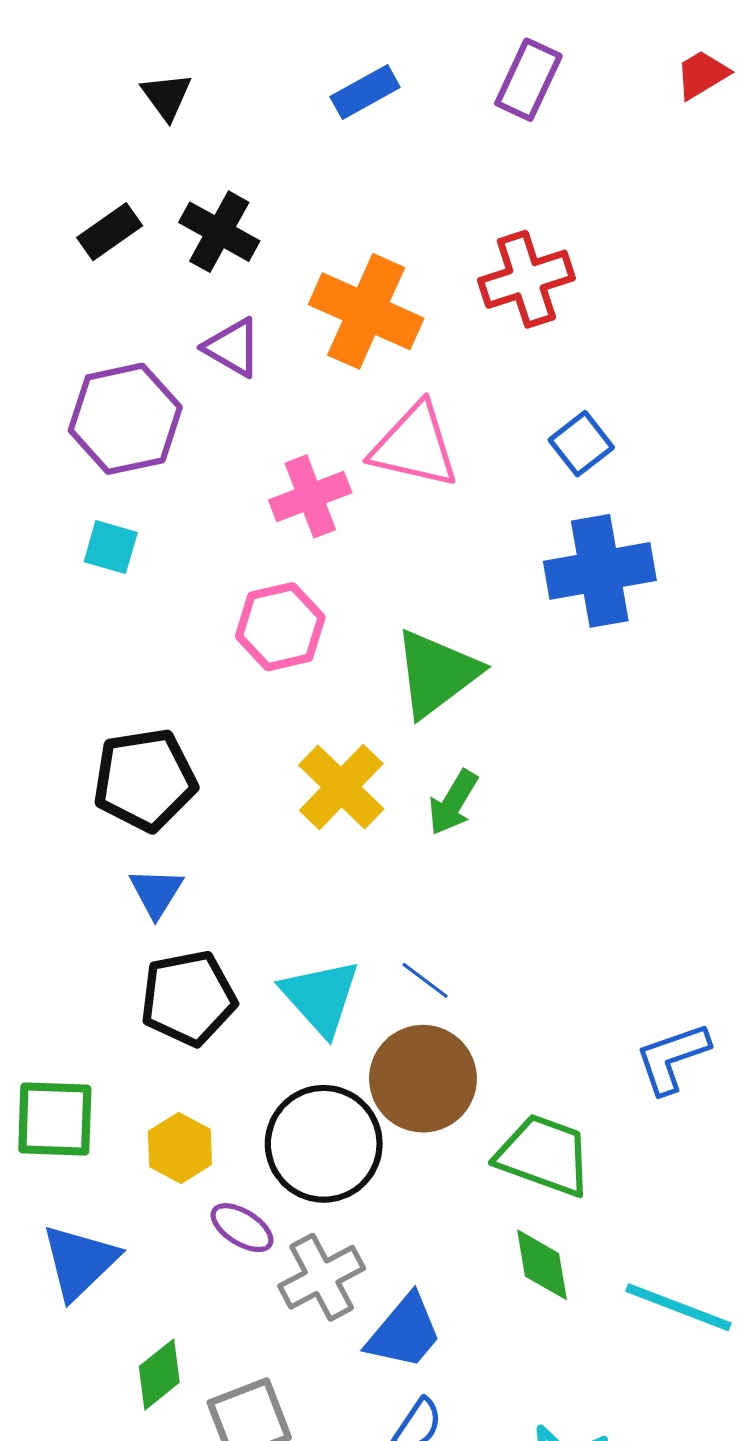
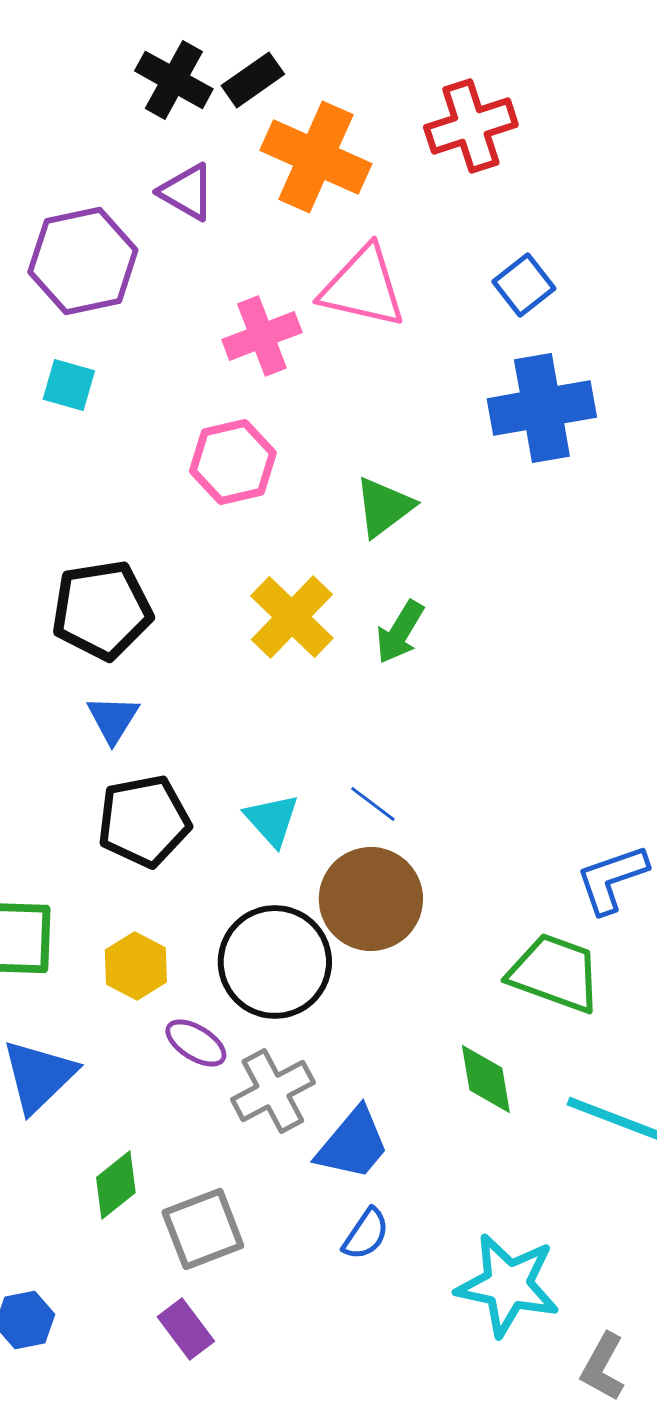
black rectangle: (110, 232) -> (253, 80), moved
green triangle: (436, 673) -> (384, 507), size x0.7
cyan triangle: (321, 997) -> (272, 820), size x0.7
green trapezoid: (544, 1155) -> (555, 973), moved

